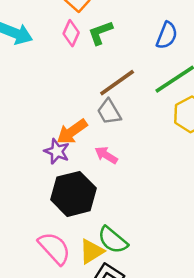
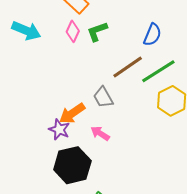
brown line: (117, 83) -> (128, 67), moved

